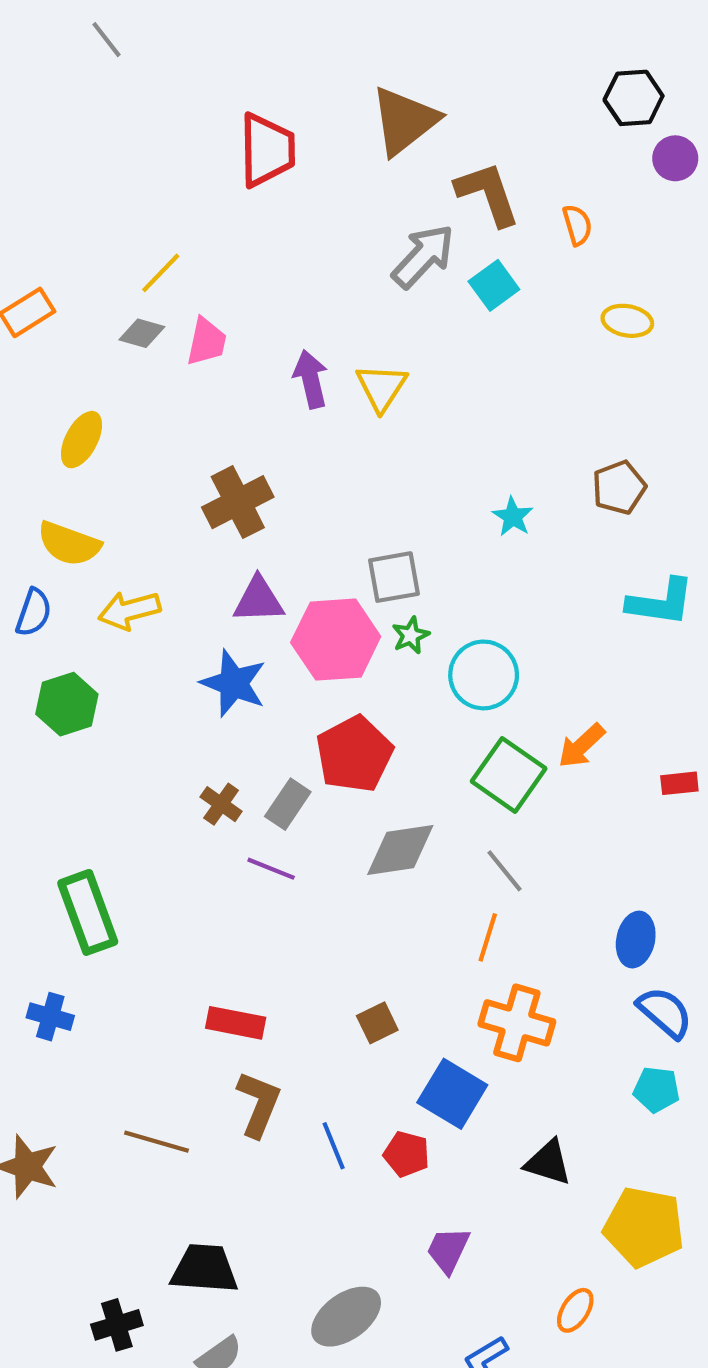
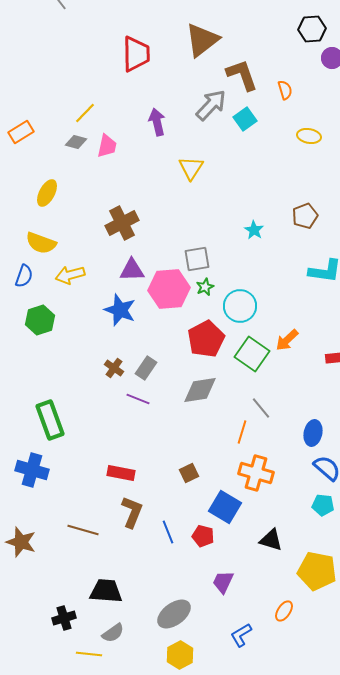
purple arrow: (311, 379) -> (157, 122), moved
red pentagon: (354, 754) -> (206, 339), moved
gray line: (504, 871) -> (261, 408), moved
blue cross: (50, 1017) -> (32, 470), size x1.5

